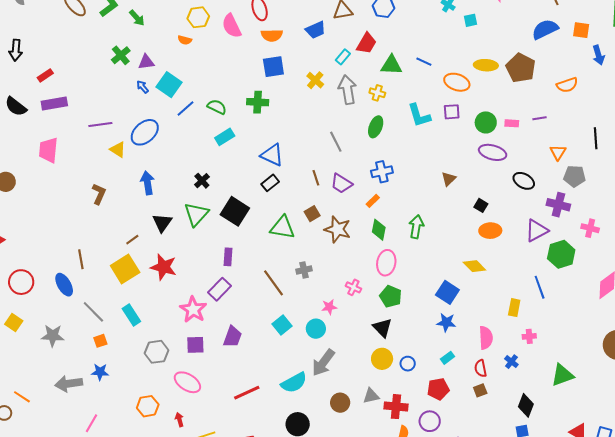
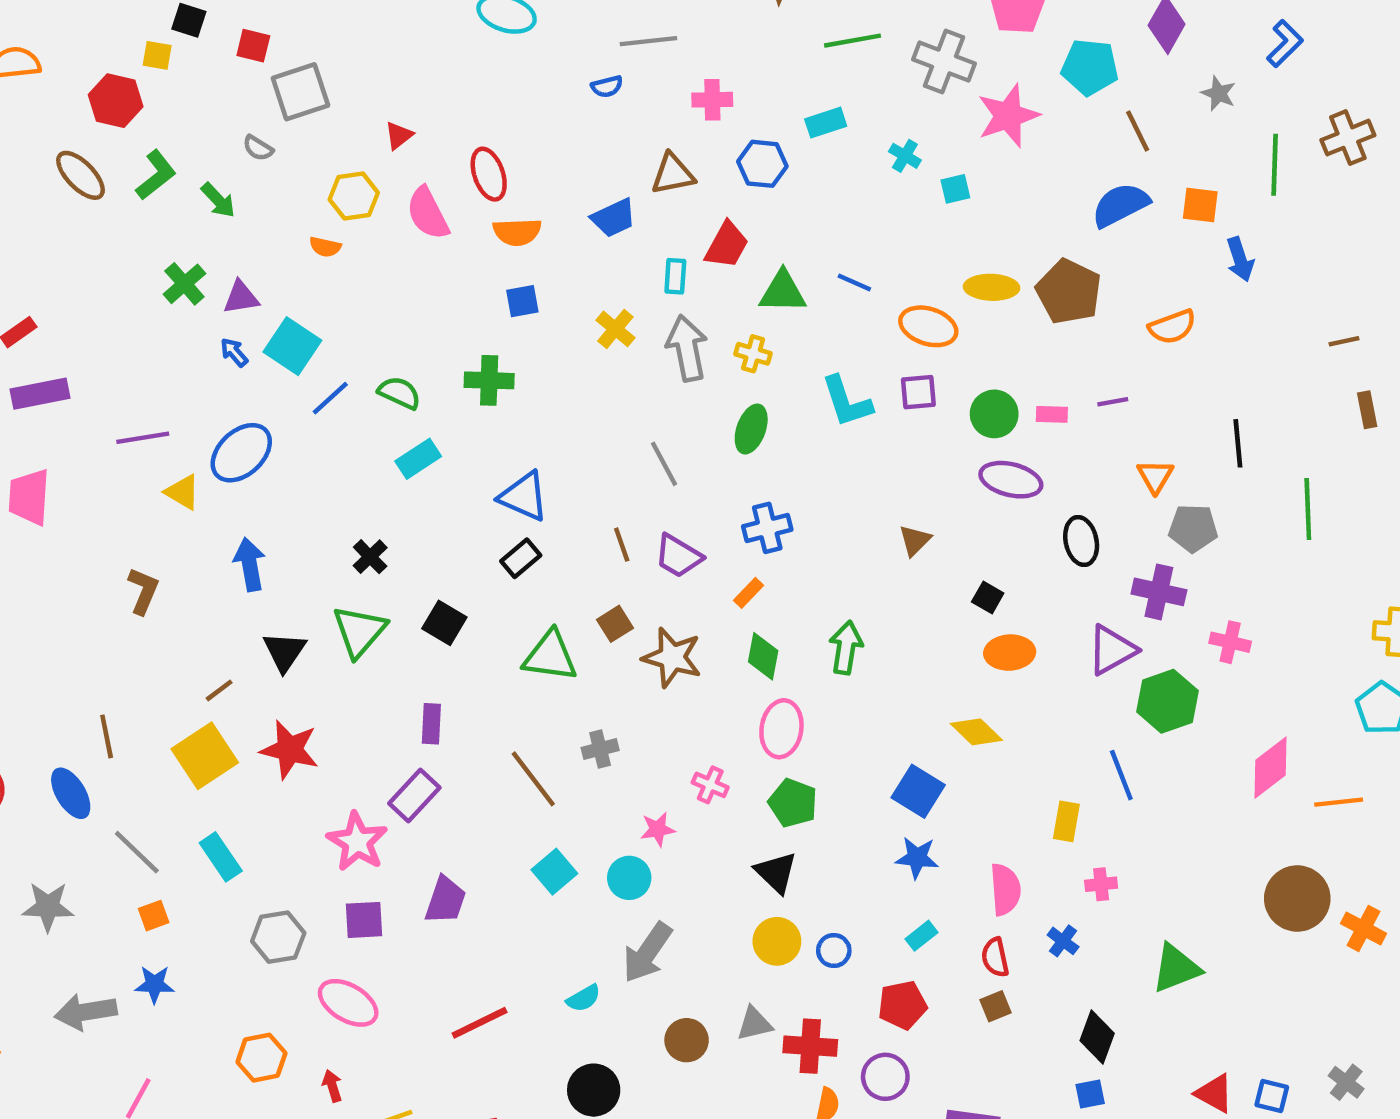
cyan rectangle: (343, 57) -> (675, 276), turned -35
blue square: (273, 67) -> (522, 301), size x0.7
black ellipse: (524, 181) -> (1081, 541), turned 50
black square: (235, 211) -> (444, 623), size x0.7
cyan semicircle: (294, 383) -> (584, 998), size x0.6

